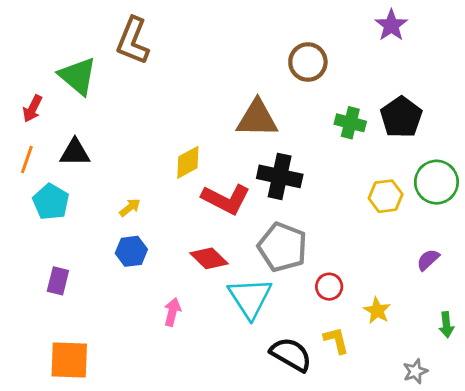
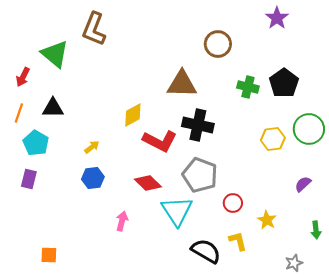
purple rectangle: (58, 281) -> (29, 179), moved
orange square: (69, 360) -> (49, 255), size x0.6

